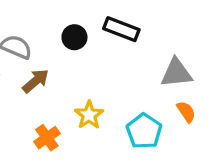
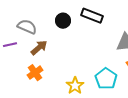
yellow star: (89, 115) -> (75, 86), moved
orange cross: (47, 138) -> (35, 73), moved

